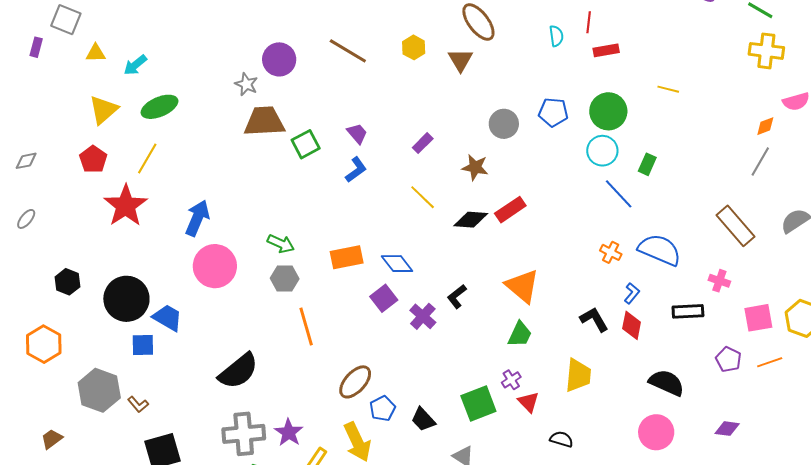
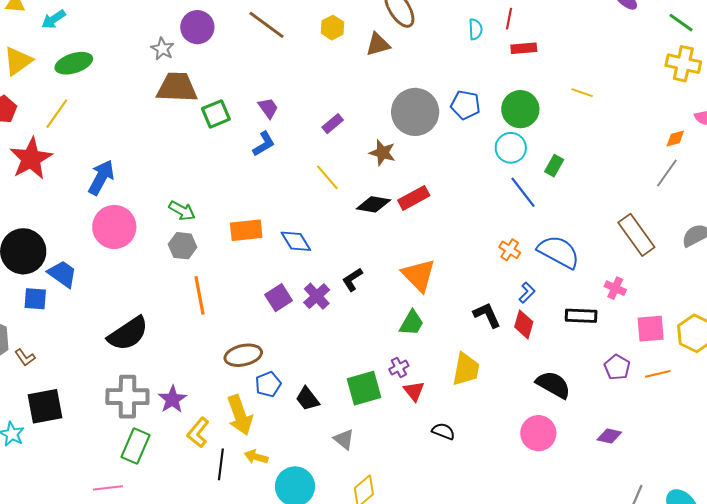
brown triangle: (460, 60) -> (378, 44), turned 40
gray circle: (504, 124) -> (415, 112), size x1.6
purple square: (384, 298) -> (279, 298), moved
brown ellipse: (355, 382) -> (243, 355), turned 30

